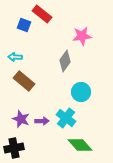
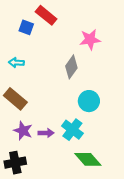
brown rectangle: (24, 81) -> (15, 99), moved

